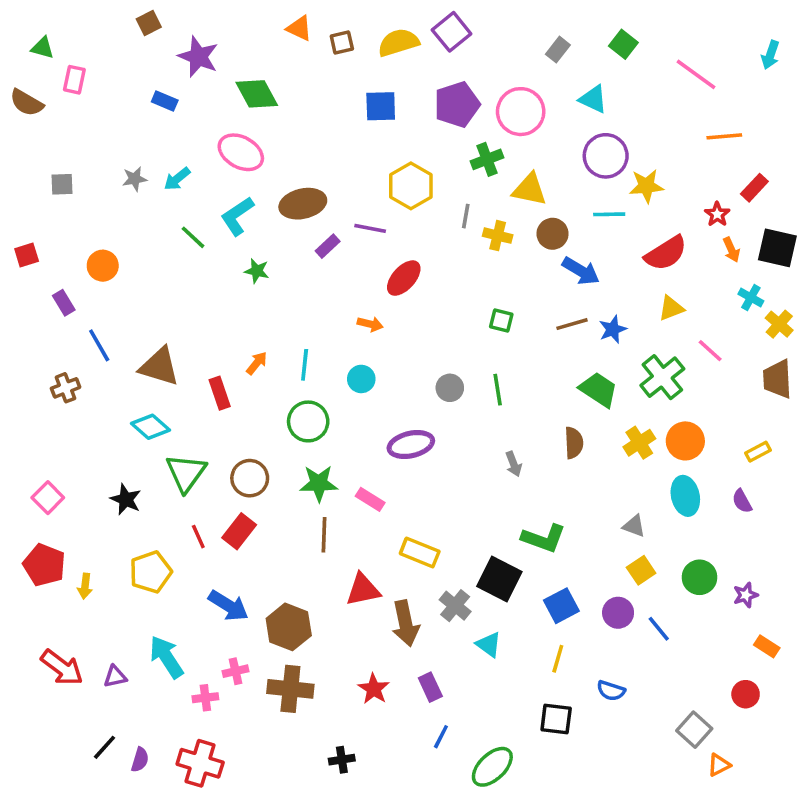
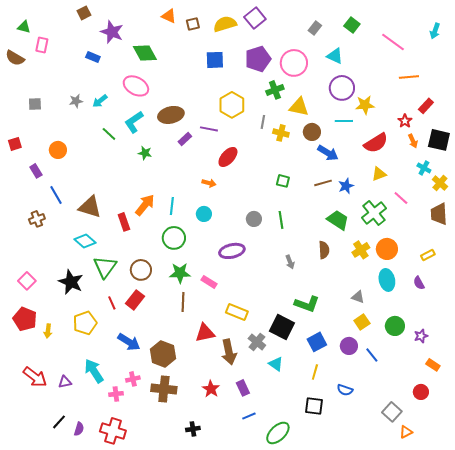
orange arrow: (257, 363) -> (145, 205), size x1.6
black star: (126, 499) -> (71, 282), size x1.4
blue line: (441, 737) -> (249, 416), turned 40

